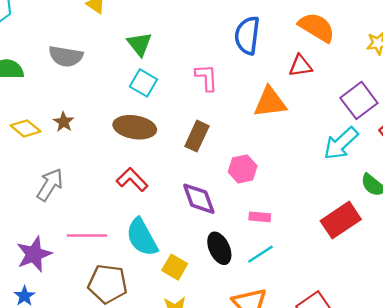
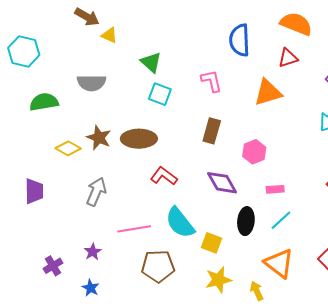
brown star: (64, 122) -> (99, 138), size x1.4
brown ellipse: (135, 127) -> (139, 139), moved
black ellipse: (219, 248) -> (246, 221), turned 40
purple star: (34, 254) -> (93, 252), size x0.6

